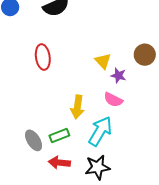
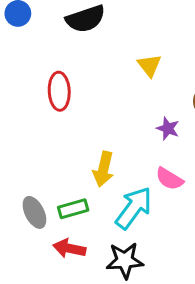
yellow triangle: (103, 61) -> (149, 65), moved
pink semicircle: (113, 100) -> (169, 179), moved

